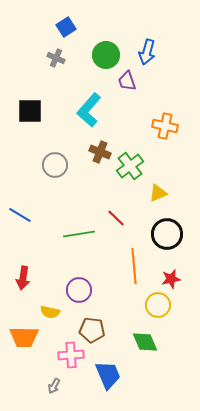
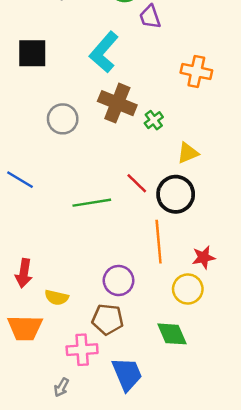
brown cross: (100, 152) -> (117, 103), size x1.4
green cross: (130, 166) -> (154, 120), size x0.6
black circle: (167, 234) -> (176, 194), moved
red arrow: (23, 278) -> (24, 273), moved
purple circle: (79, 290) -> (119, 280), moved

